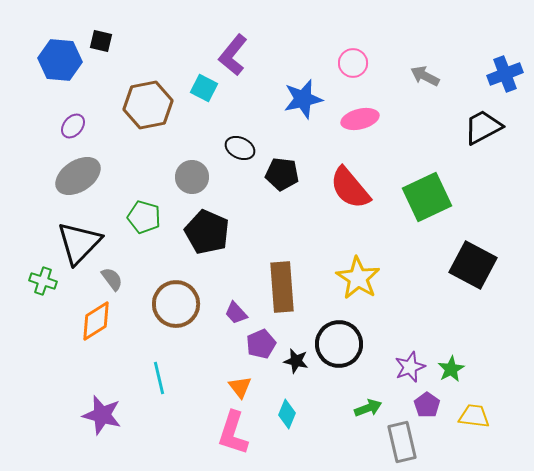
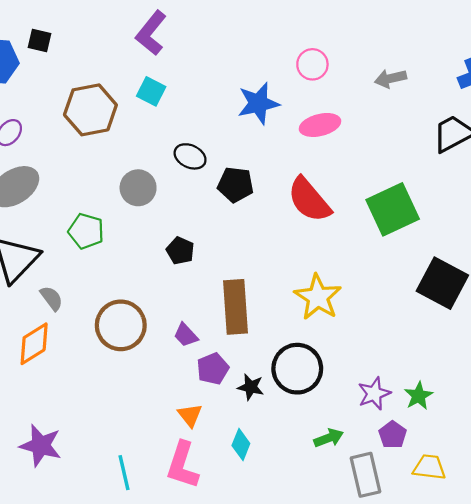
purple L-shape: (233, 55) -> (151, 33), moved
gray arrow: (425, 76) -> (390, 78), turned -40
black pentagon: (207, 232) -> (180, 251), moved, size x0.6
cyan line: (159, 378) -> (124, 473), moved
yellow trapezoid: (474, 416) -> (429, 467), moved

